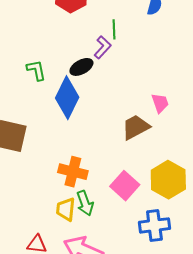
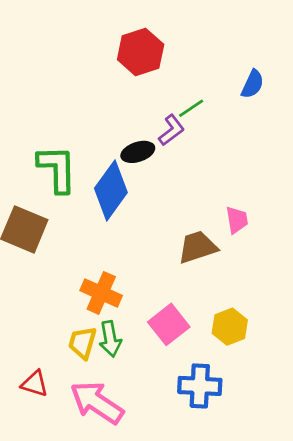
green line: (114, 29) -> (191, 108), turned 48
green L-shape: (36, 70) -> (57, 169), moved, size x1.6
yellow hexagon: (168, 180) -> (230, 327), size x0.7

